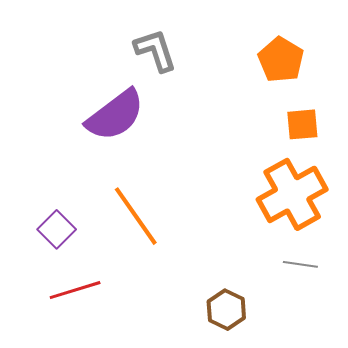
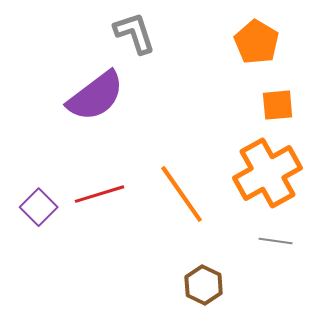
orange line: (136, 216) -> (182, 194), moved
red line: (75, 290) -> (100, 194), moved

